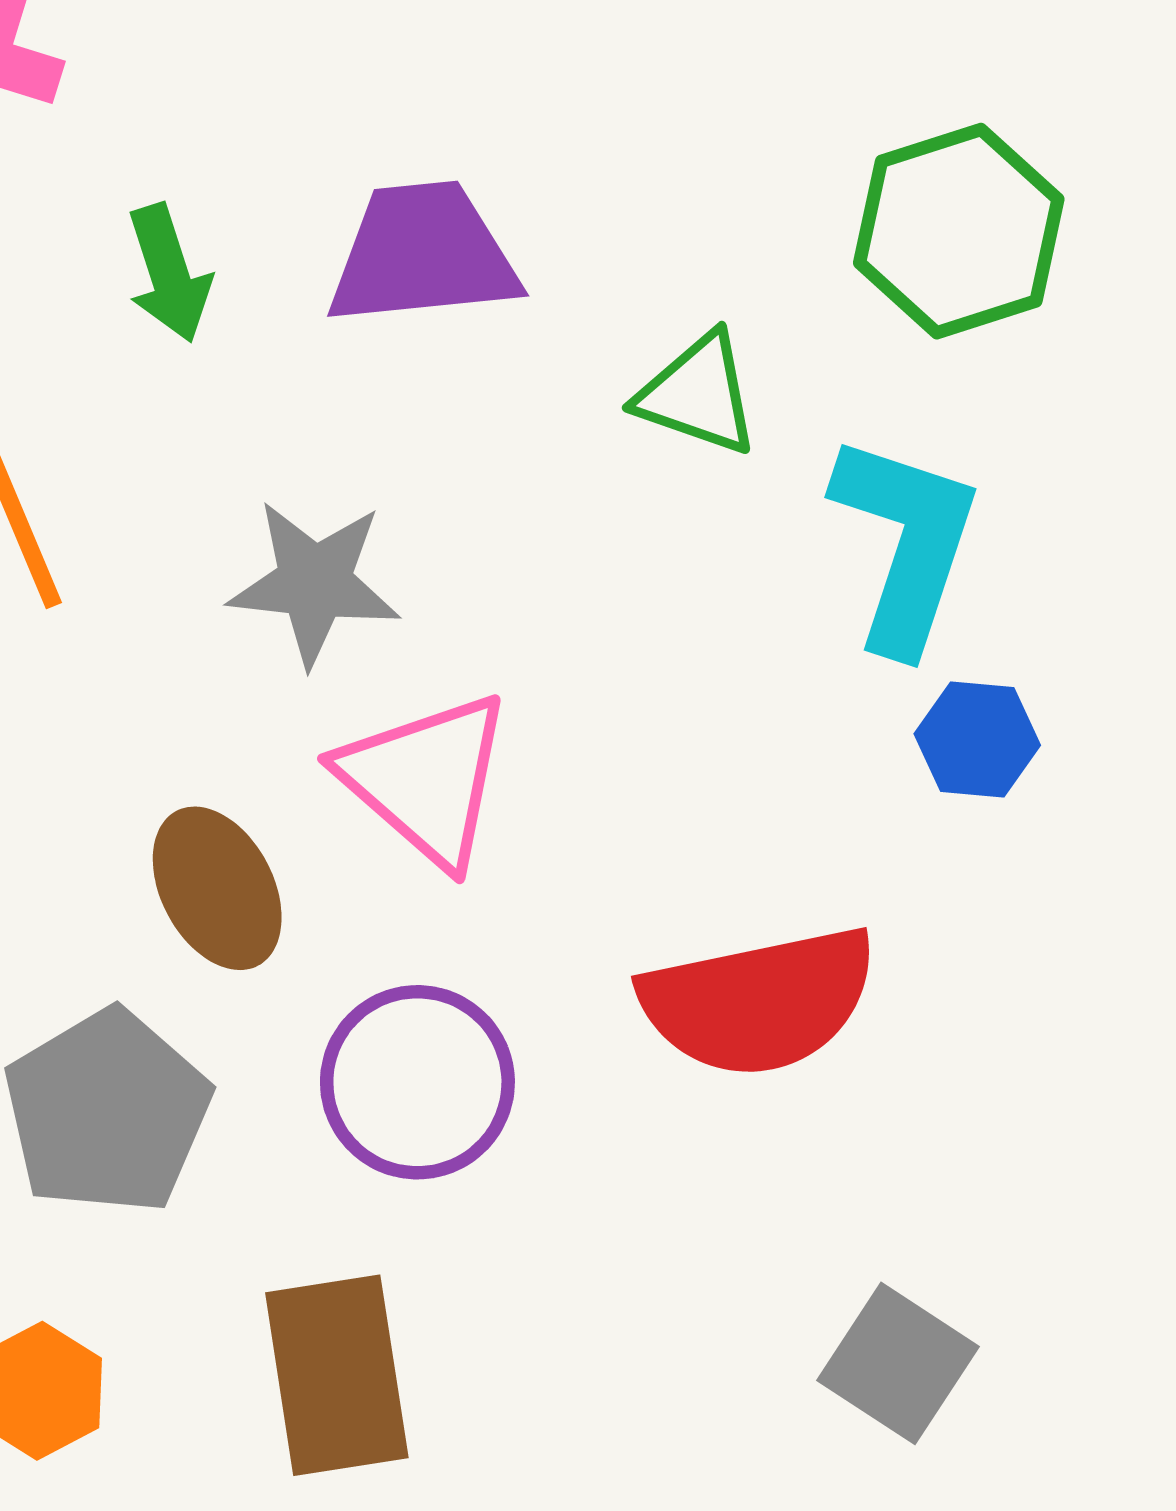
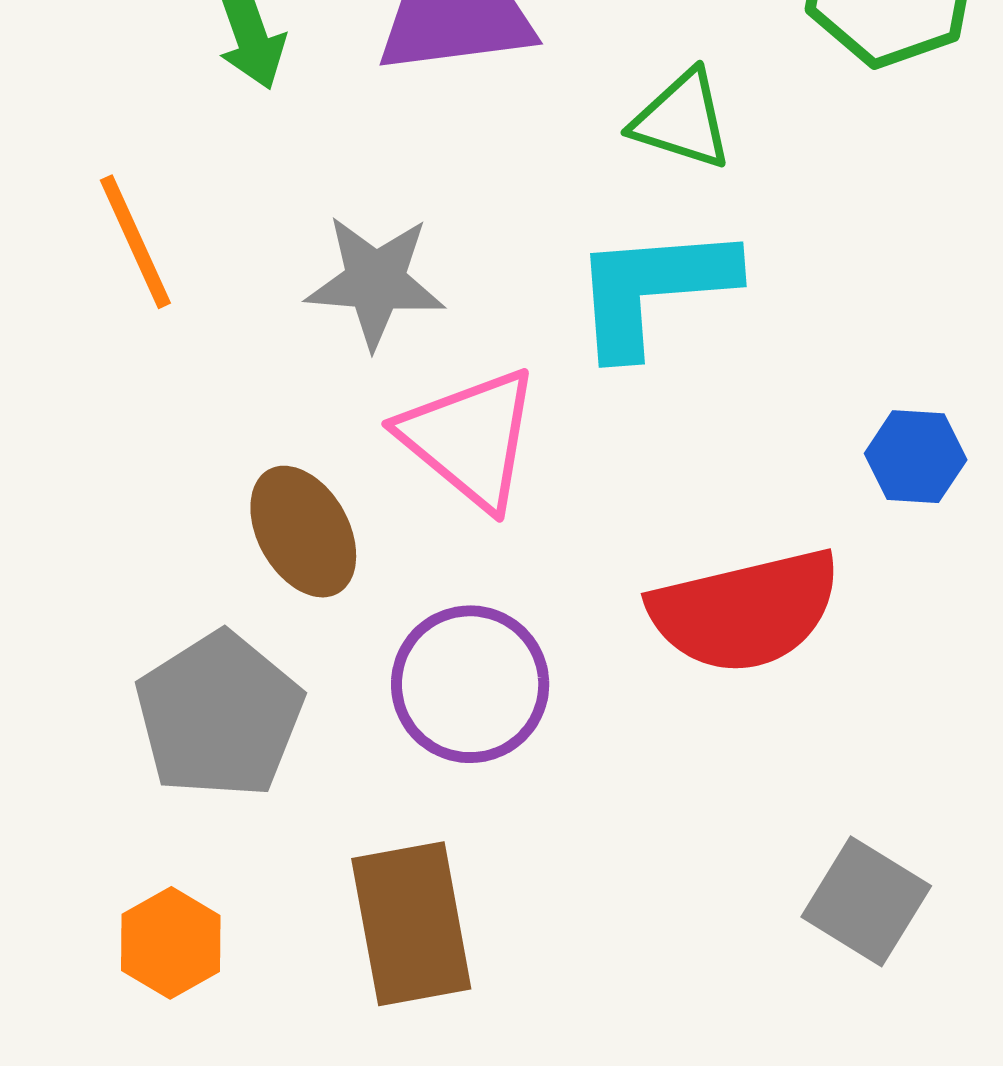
cyan L-shape: (906, 543) -> (653, 289), moved, turned -111
blue hexagon: (977, 739) -> (916, 457), moved

